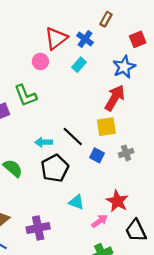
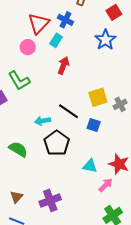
cyan rectangle: (79, 65) -> (56, 40), moved
red arrow: (115, 98) -> (63, 66), moved, size x0.7
gray cross: (126, 153) -> (120, 104), moved
cyan triangle: (76, 202) -> (90, 166), moved

